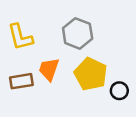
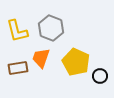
gray hexagon: (78, 33) -> (51, 28), moved

